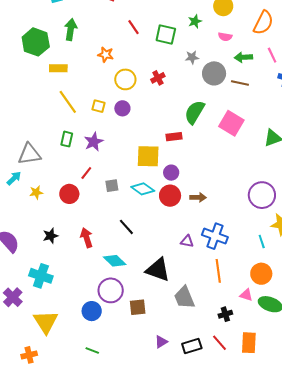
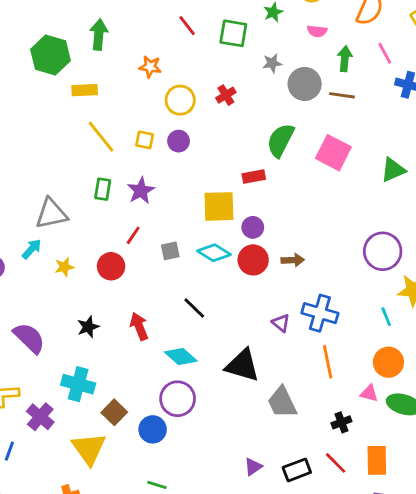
green arrow: (243, 57) -> (345, 59), turned 102
purple triangle: (187, 241) -> (281, 323), turned 32
brown square: (138, 307) -> (114, 412), moved, turned -36

